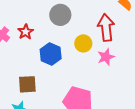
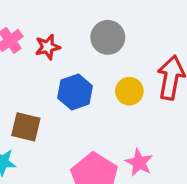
pink star: (106, 57) -> (139, 163), moved, turned 30

